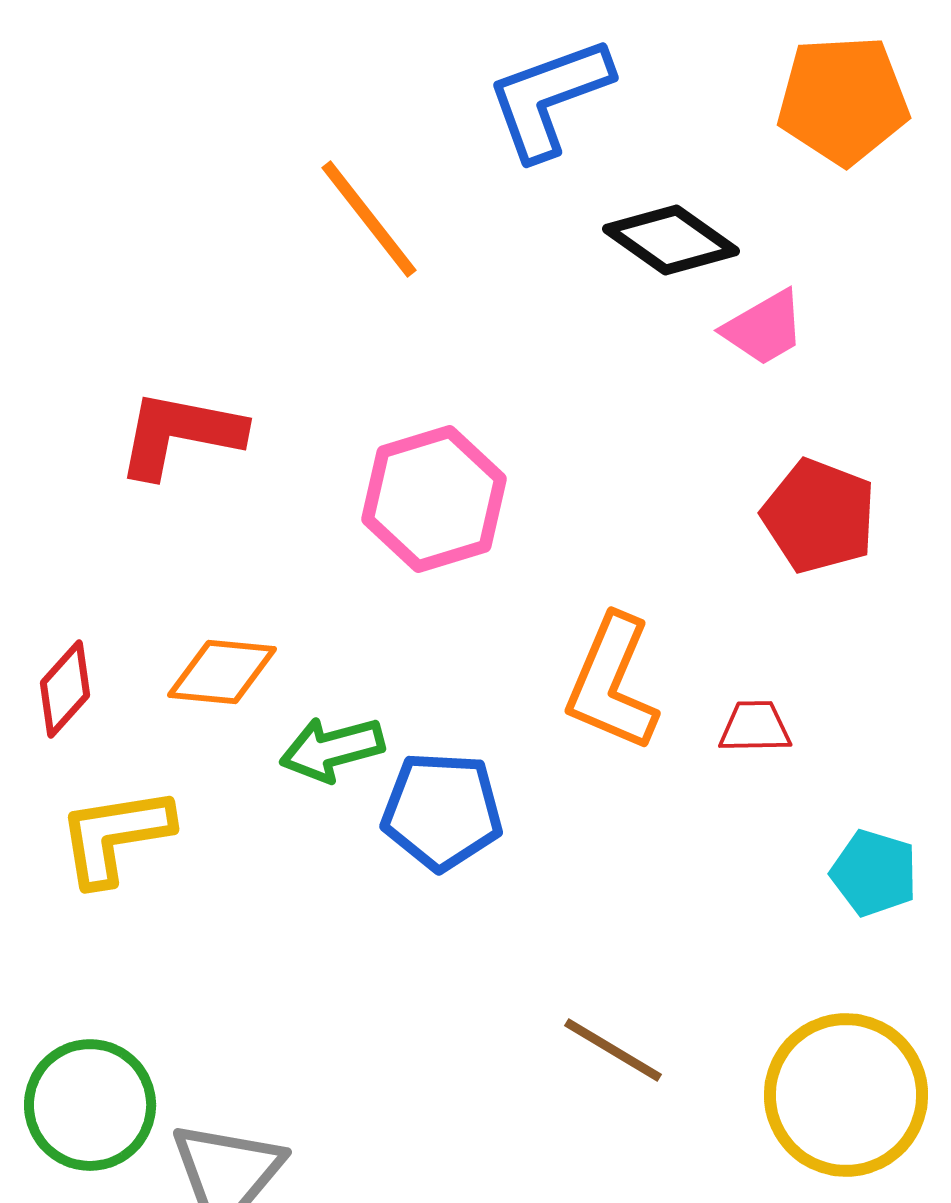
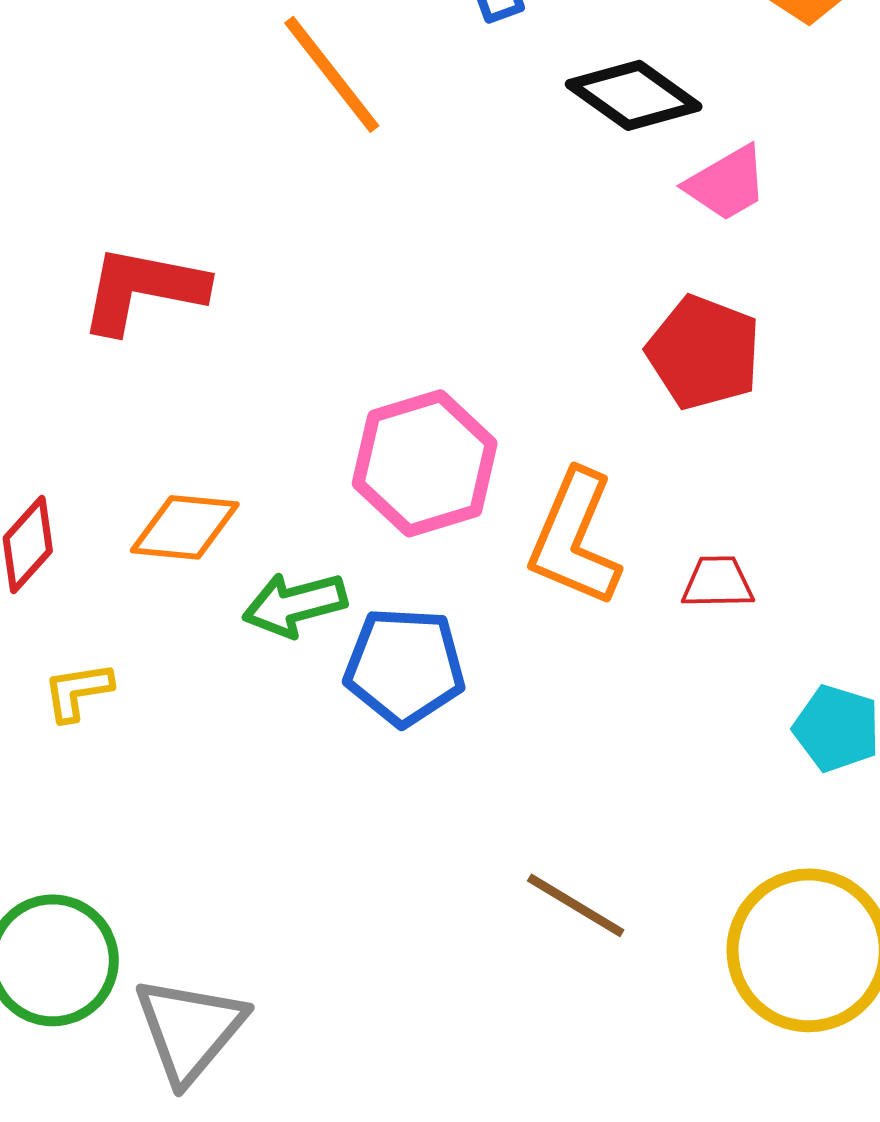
pink hexagon: (434, 499) -> (425, 463), moved
red pentagon: (819, 516) -> (704, 352), moved
yellow L-shape: (115, 836) -> (78, 691), size x0.6

